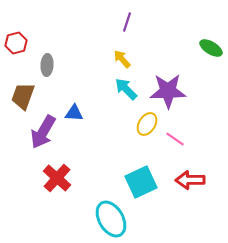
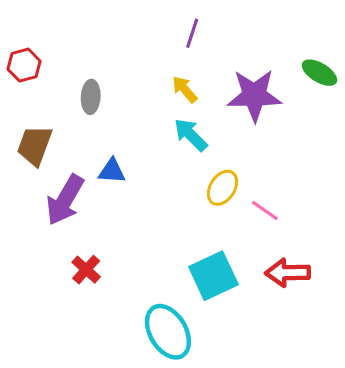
gray ellipse: (47, 65) -> (91, 97), moved
purple star: (168, 91) -> (254, 95), moved
red cross: (57, 178) -> (86, 270), size x0.7

